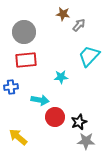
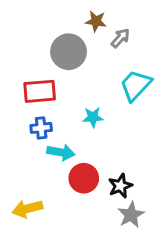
gray circle: (24, 32) -> (69, 52), moved
blue cross: (11, 87) -> (41, 128), moved
yellow arrow: (18, 137) -> (27, 209), turned -54
gray star: (86, 141) -> (131, 215), turned -30

